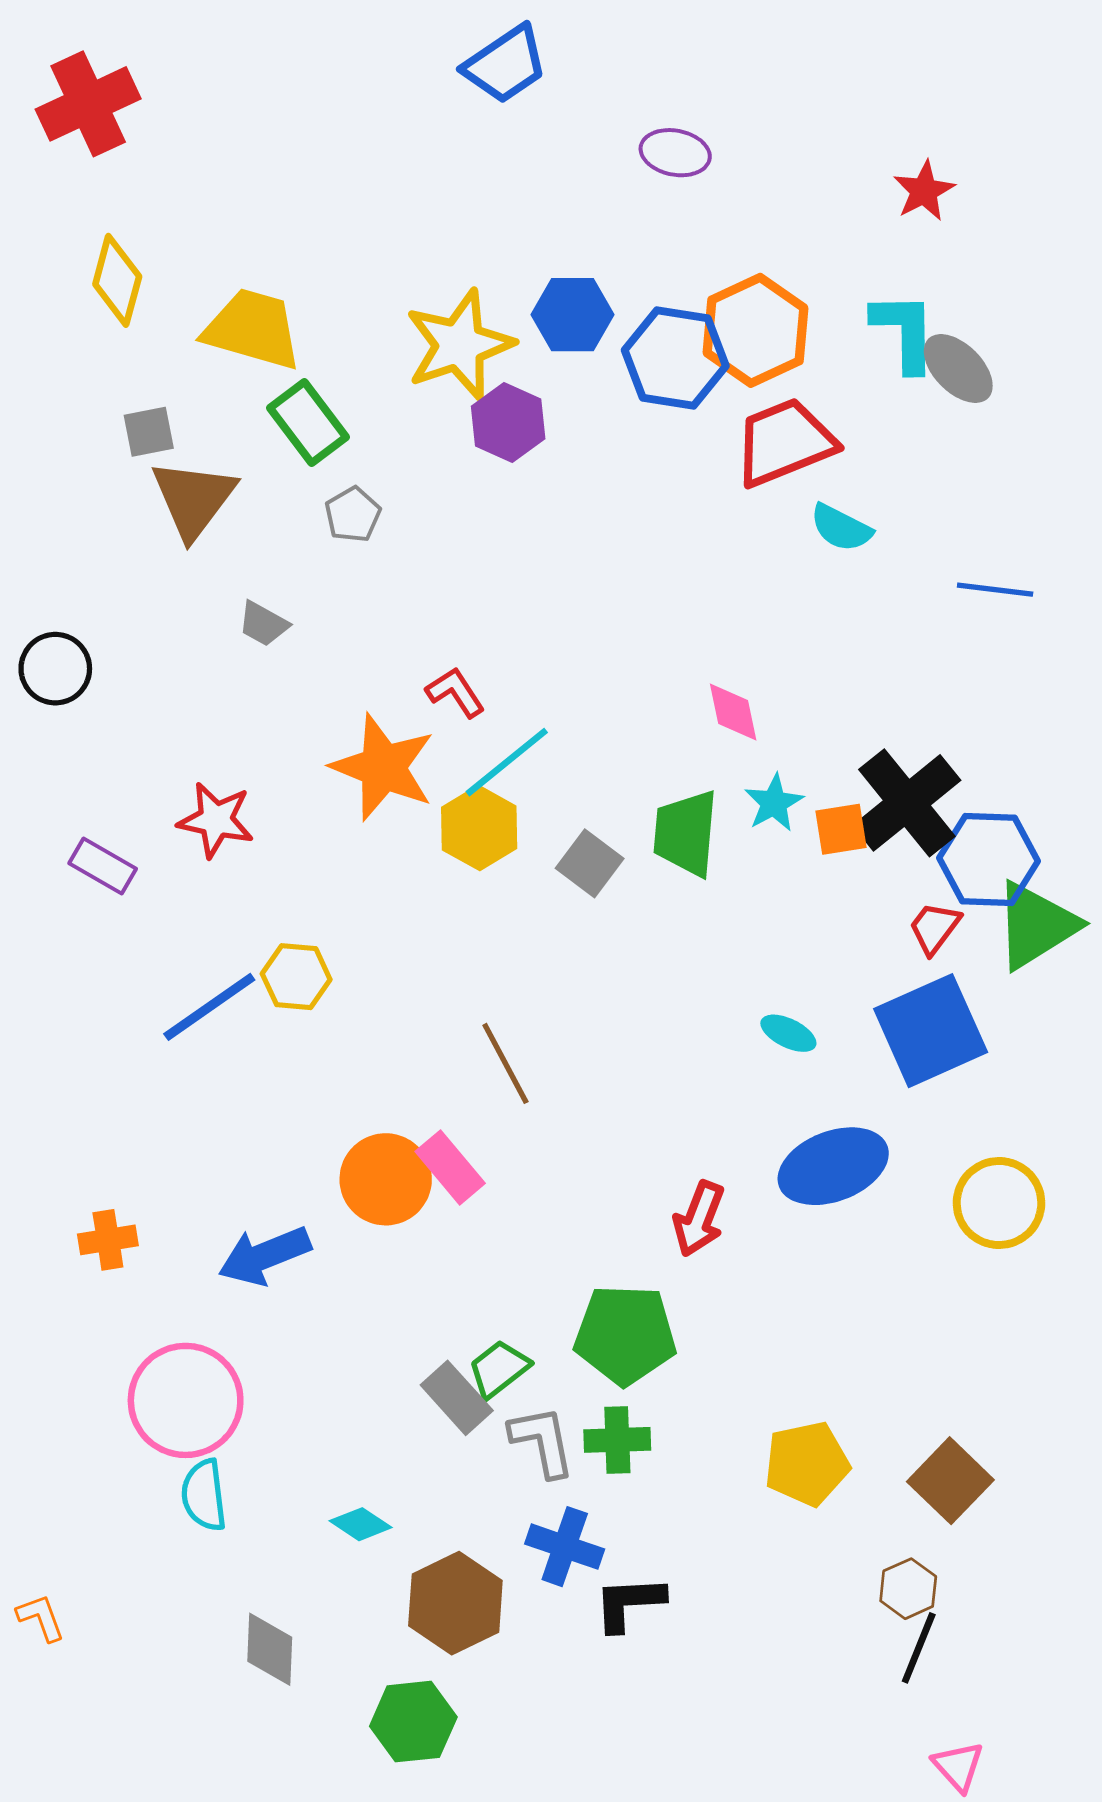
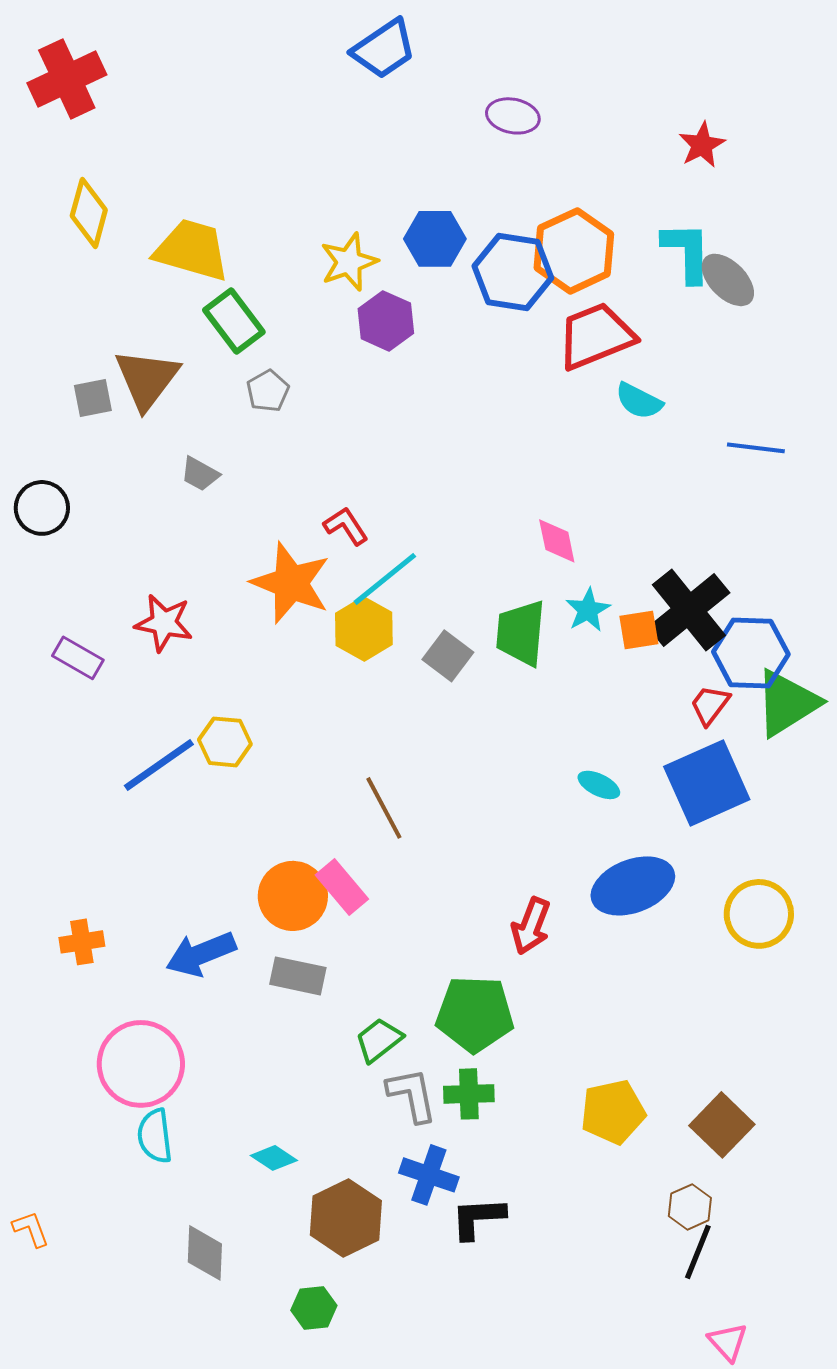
yellow star: (459, 345) -> (349, 262), size x0.7
gray square: (149, 432) -> (93, 398), moved
gray rectangle: (457, 1398) -> (298, 976), moved, turned -36
green hexagon: (413, 1722) -> (314, 1308), size x0.7

